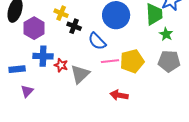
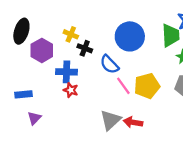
blue cross: (43, 56) -> (66, 72), moved
pink line: (110, 61) -> (123, 86), turned 60
gray triangle: (80, 74) -> (110, 120), moved

